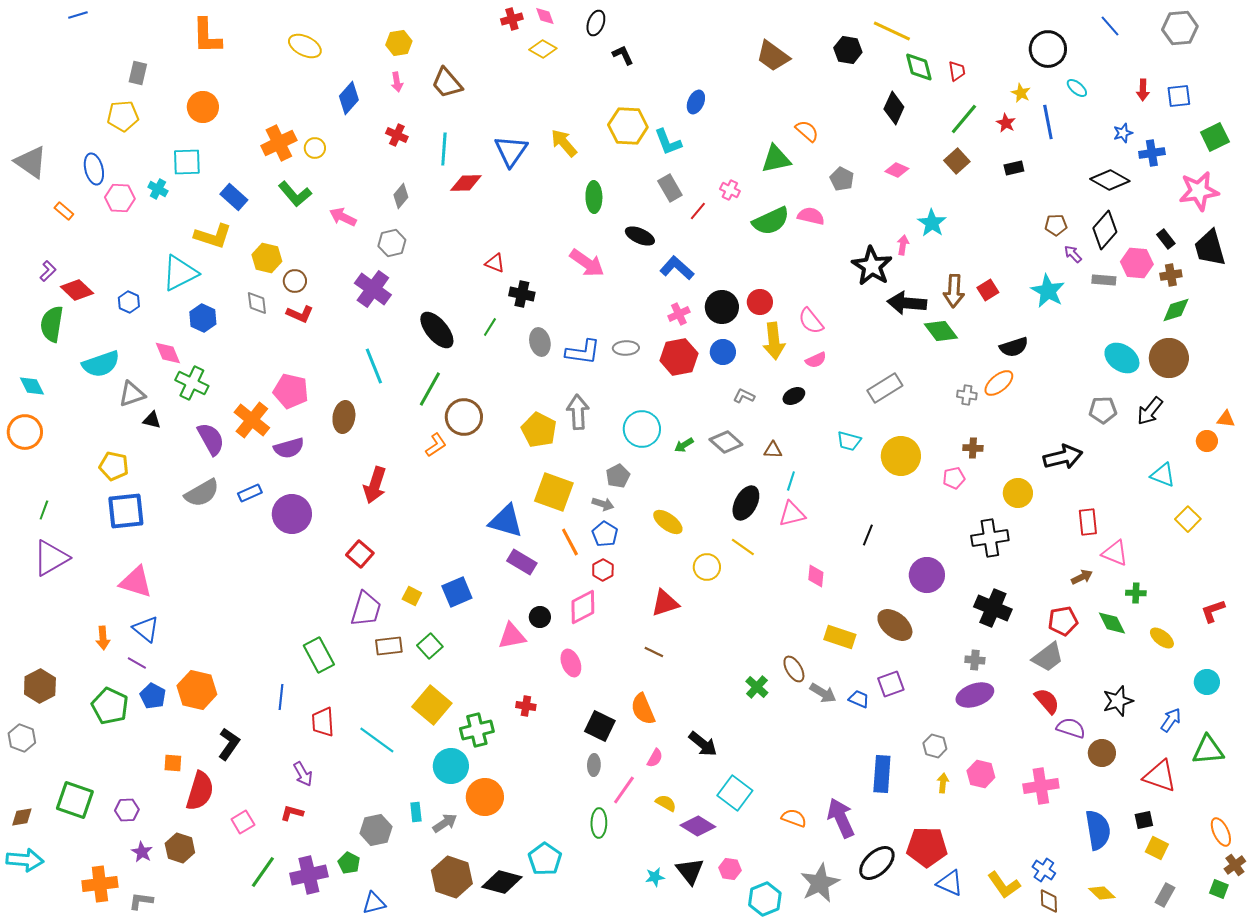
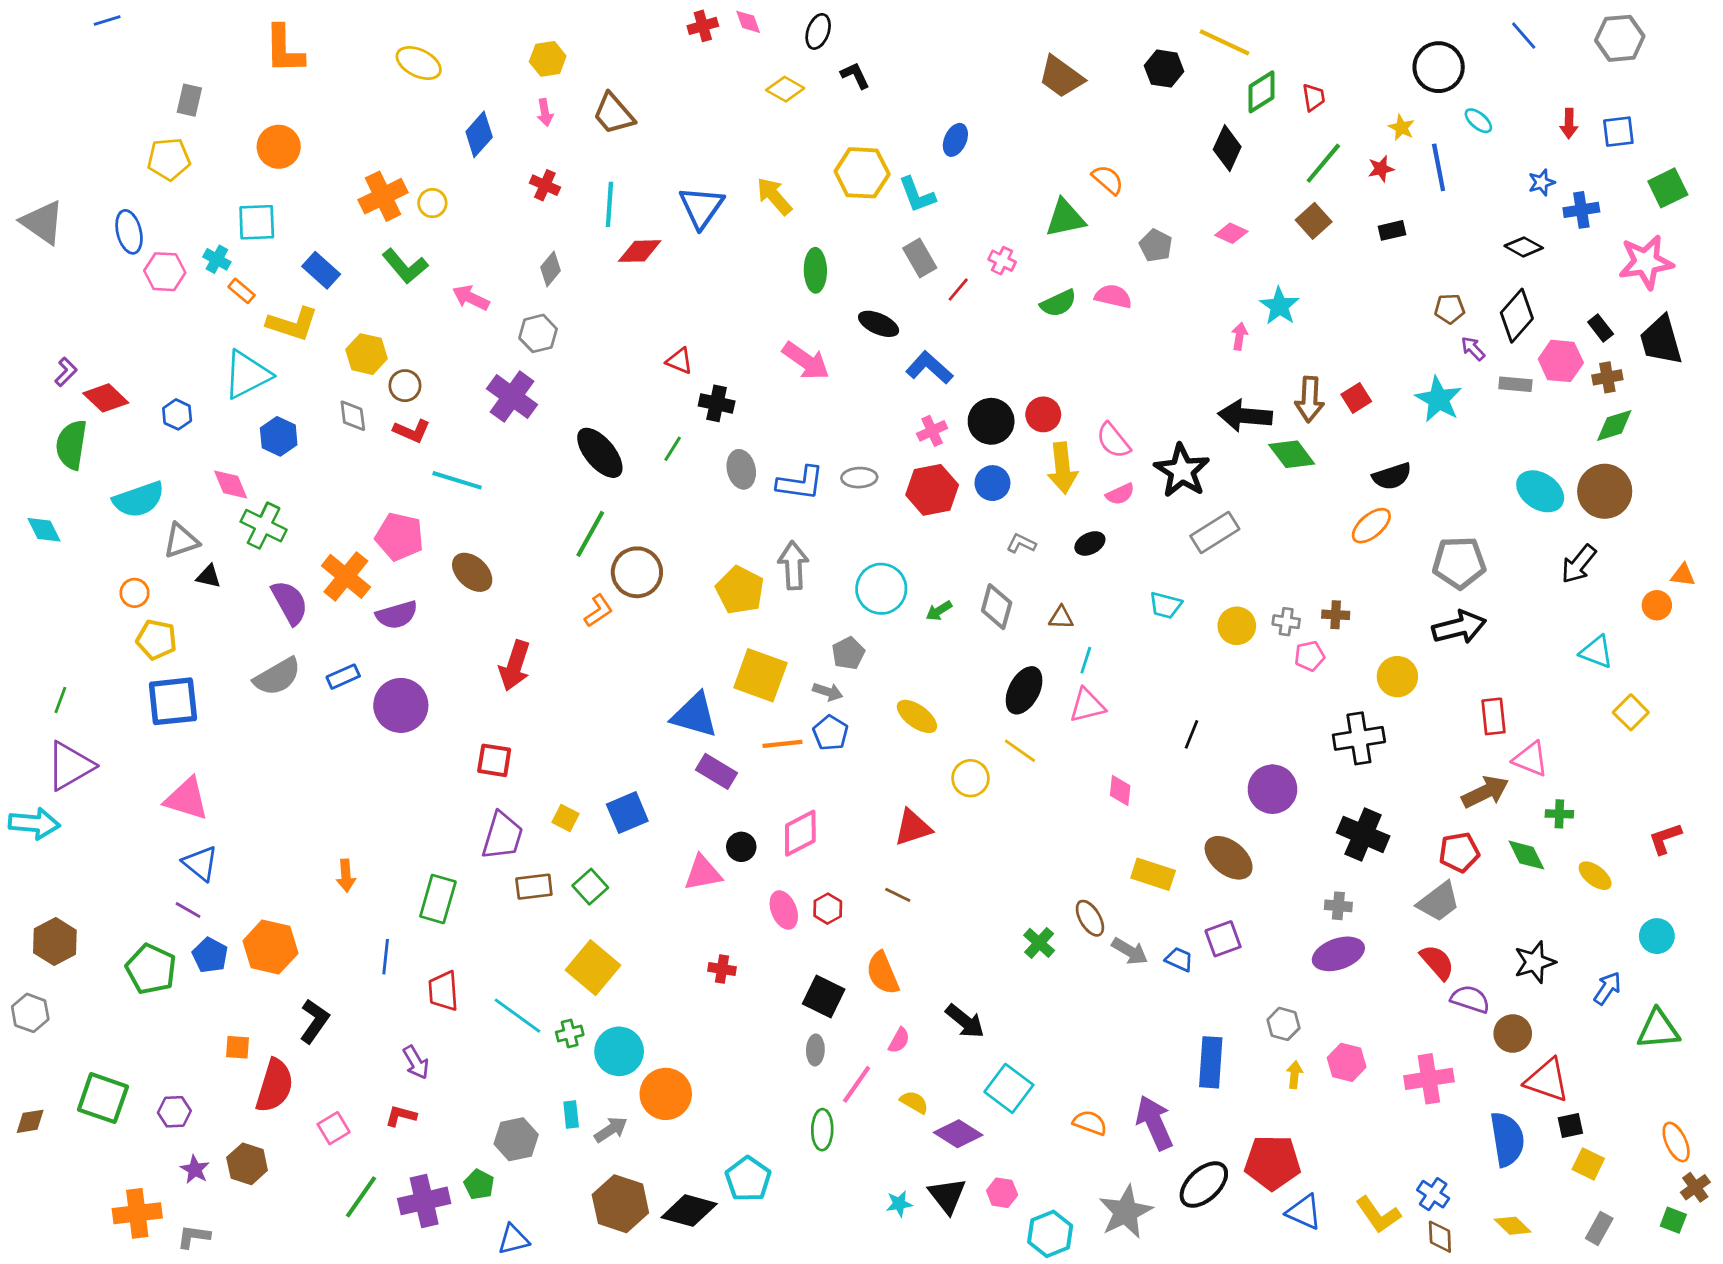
yellow diamond: (543, 49) -> (785, 89), moved
green diamond: (919, 67) -> (1262, 92), turned 72
red star: (1006, 123) -> (1381, 169), turned 30
black diamond: (1110, 180) -> (1524, 247), size x0.7
orange rectangle: (64, 211) -> (242, 291), moved
green semicircle: (771, 221) -> (1058, 303), size x0.7
black star: (872, 266) -> (1182, 471), moved
cyan line: (374, 366) -> (457, 480), moved, turned -51
gray cross: (967, 395) -> (1286, 622), moved
gray pentagon: (1103, 410) -> (1459, 563), moved, size x1.4
brown ellipse: (344, 417) -> (472, 572), turned -56
orange circle: (25, 432) -> (135, 593), moved, size x0.6
gray diamond: (726, 442) -> (997, 607), turned 64
yellow circle: (901, 456) -> (1237, 626), size x0.7
orange line: (570, 542) -> (782, 744), turned -68
red square: (360, 554) -> (494, 760), turned -32
red hexagon: (603, 570) -> (828, 909), moved
brown arrow: (1082, 577) -> (1485, 792), size x1.6
orange arrow: (103, 638) -> (346, 876), moved
green rectangle: (319, 655) -> (438, 899), turned 44
green cross: (477, 730) -> (570, 1034), moved, size x0.6
red triangle: (1160, 776) -> (1547, 1080), moved
cyan arrow: (25, 860) -> (34, 823), moved

